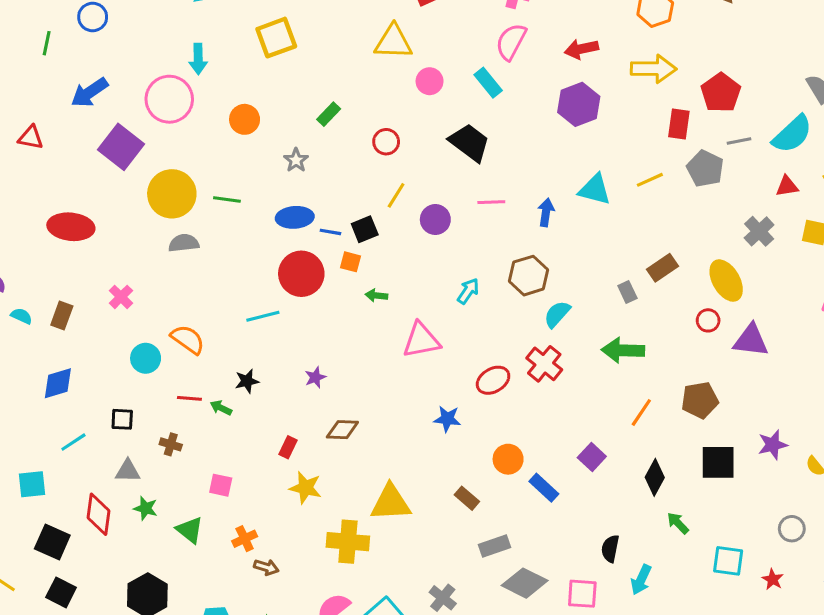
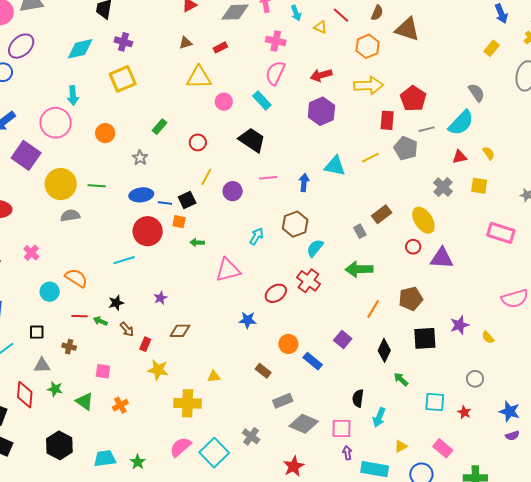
yellow triangle: (391, 503) -> (214, 376), size x0.5
brown arrow: (266, 567) -> (127, 329), moved, turned 35

